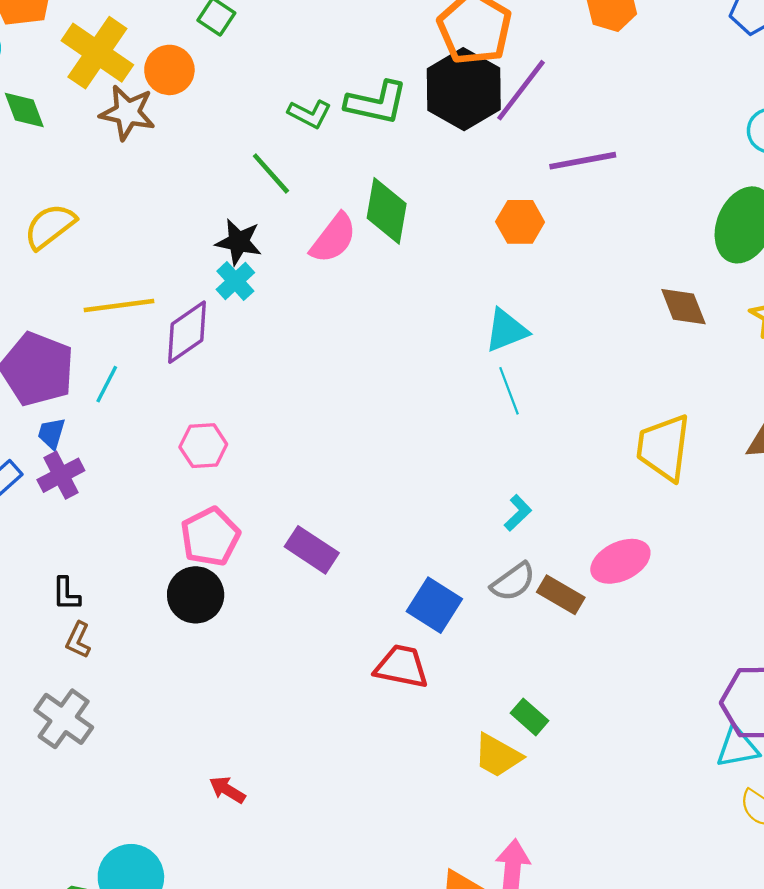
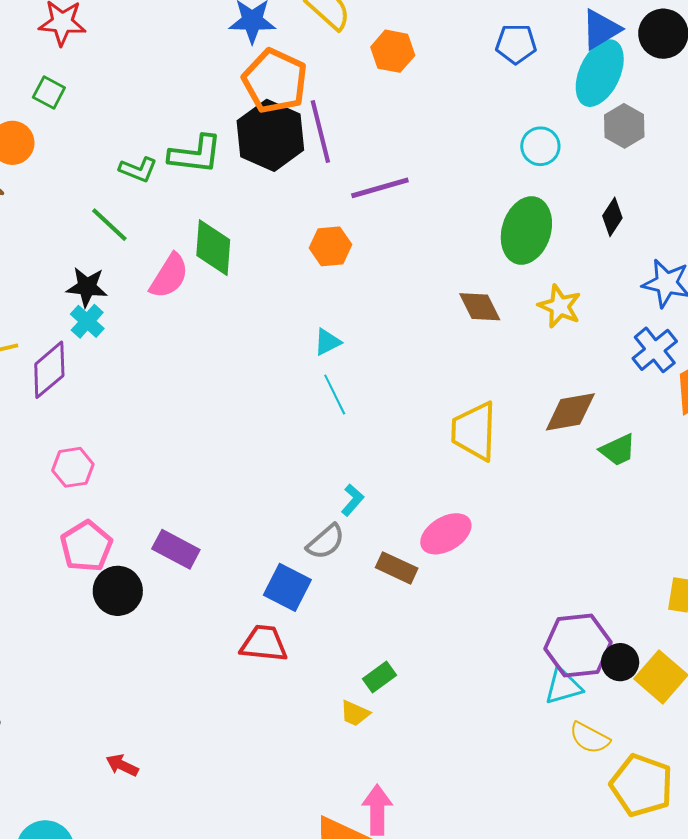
purple line: (521, 90) -> (320, 131), turned -46
cyan triangle: (506, 330) -> (327, 342), size x0.7
gray semicircle: (513, 582) -> (326, 542), moved
black circle: (196, 595) -> (118, 591), moved
green rectangle: (530, 717) -> (379, 677), turned -72
yellow trapezoid: (498, 756) -> (355, 713), size x0.7

